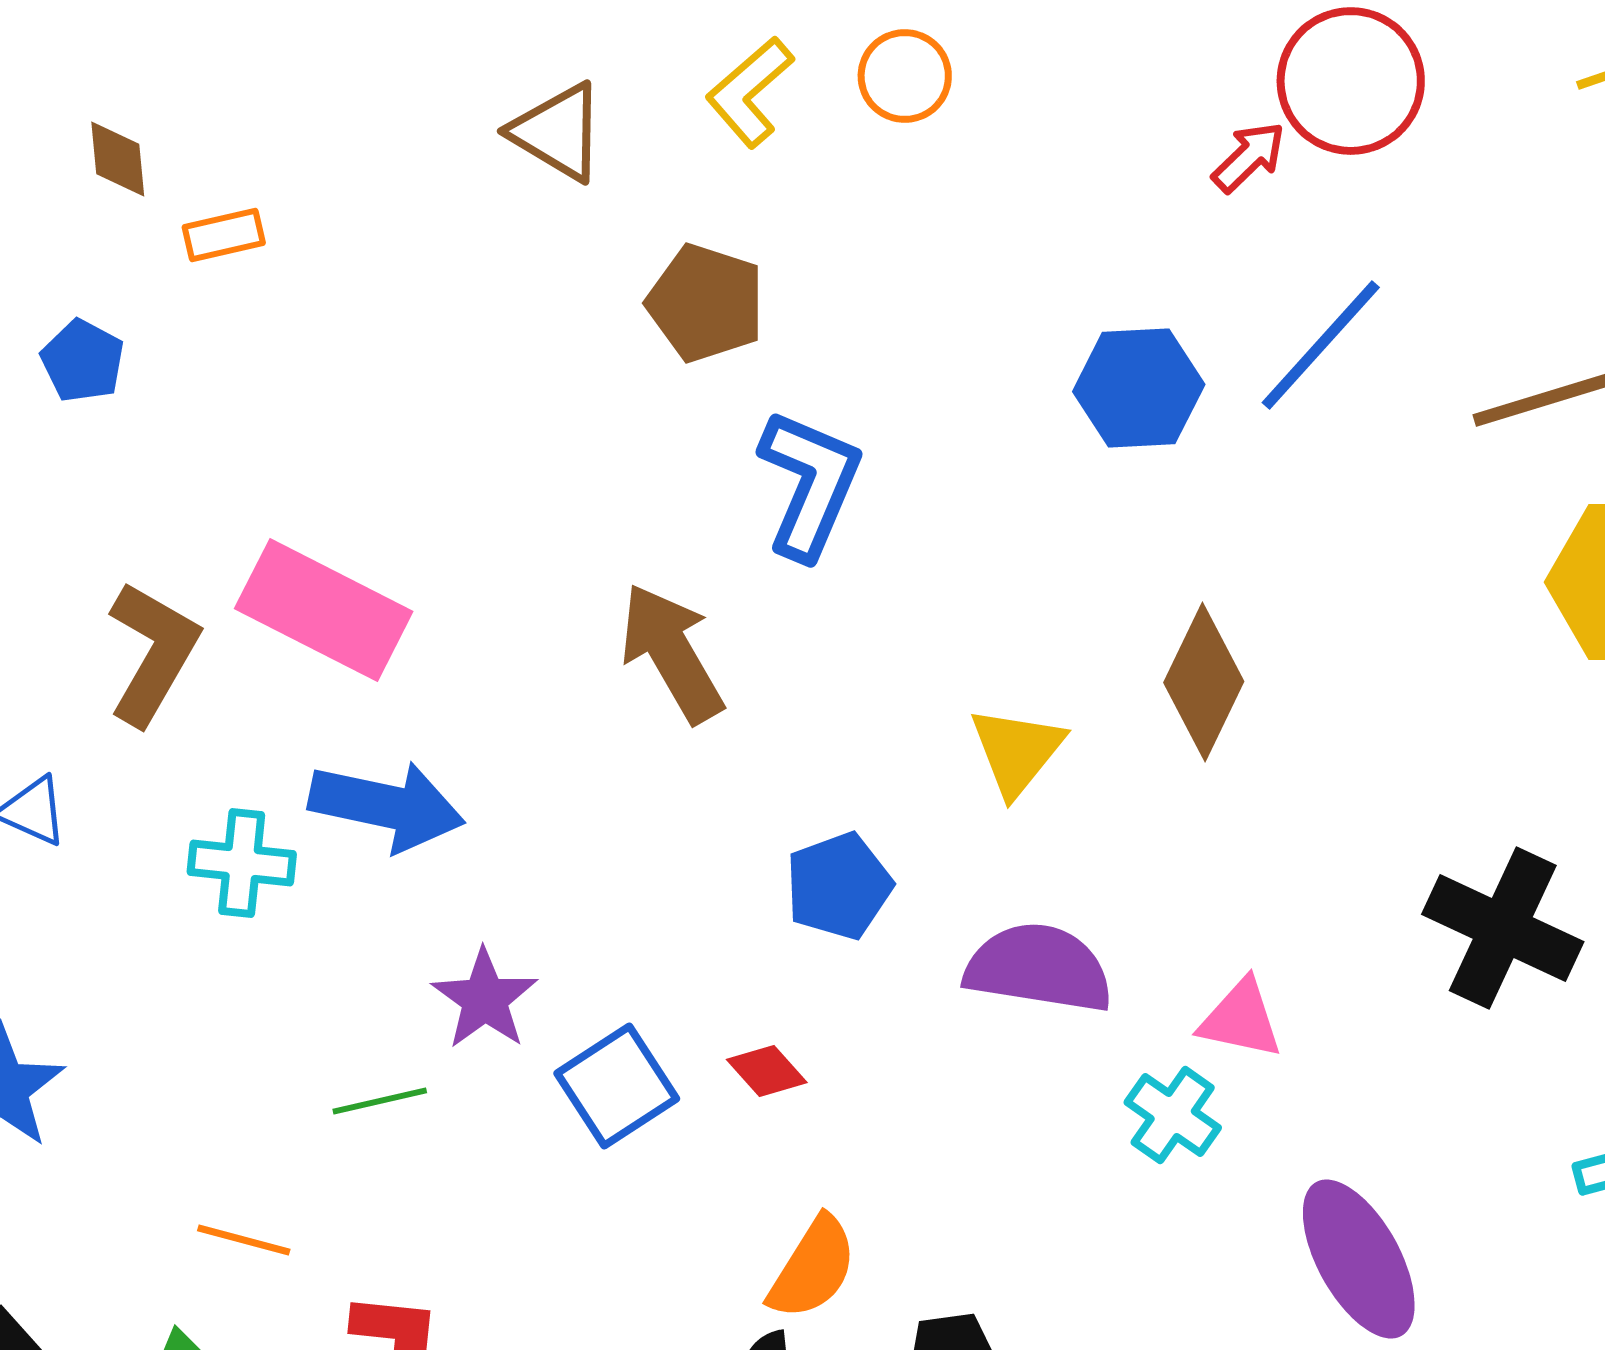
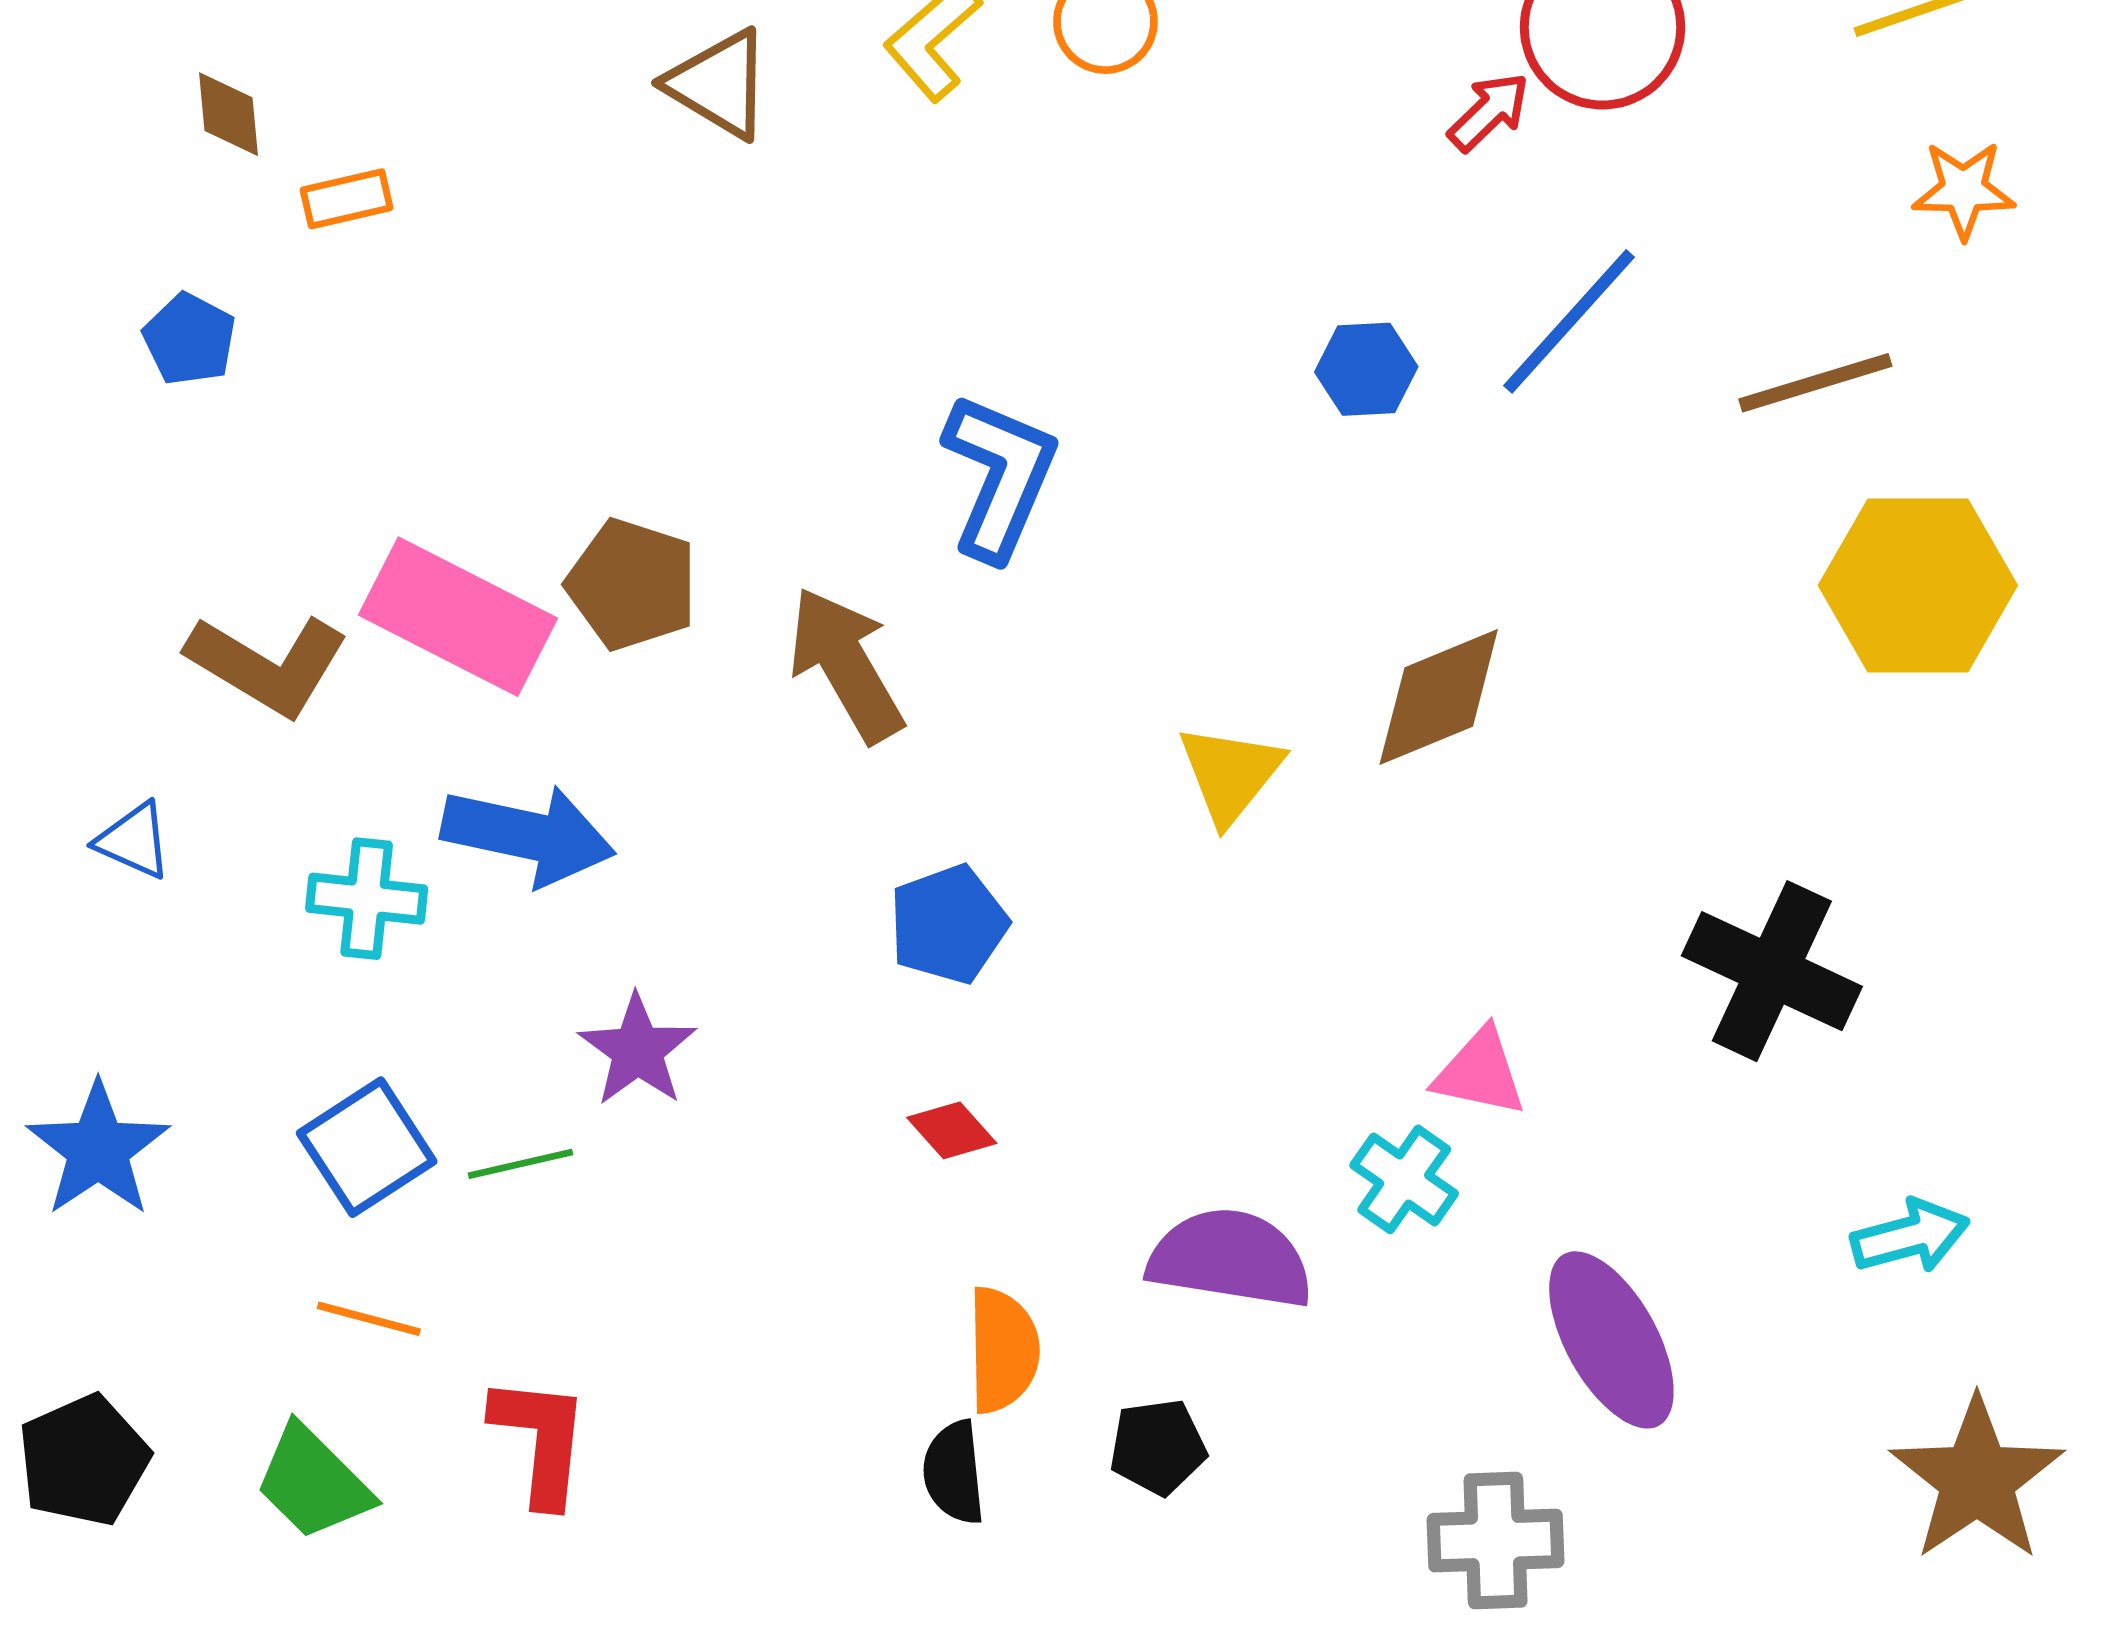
brown pentagon: (706, 303) -> (632, 584), moved
blue hexagon: (1139, 388) -> (1366, 369), size x0.7
brown L-shape: (153, 653) -> (267, 665), turned 91
brown diamond: (1204, 682) -> (1439, 697), turned 42
blue pentagon: (839, 886) -> (948, 924), moved
purple semicircle: (1039, 968) -> (1230, 1259), moved
blue square: (617, 1086) -> (367, 1147), moved
orange semicircle: (813, 1268) -> (1003, 1350), turned -33

